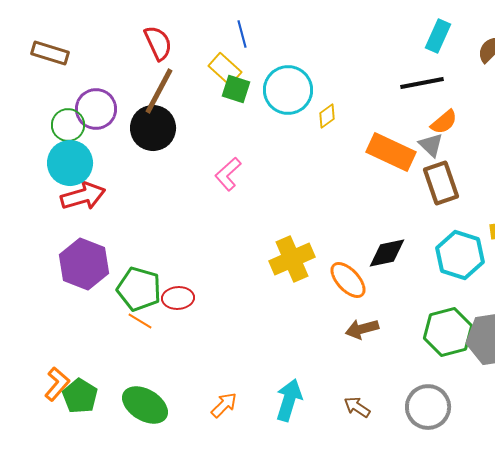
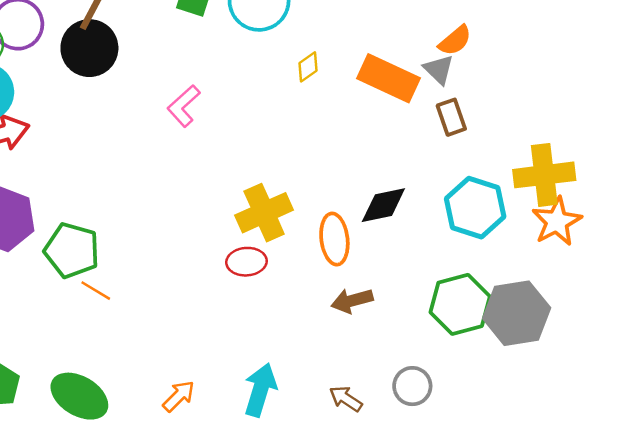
yellow diamond: (327, 116) -> (308, 67), moved
brown rectangle: (441, 183) -> (451, 117), size x0.7
orange ellipse: (348, 280) -> (334, 239), turned 36
red ellipse: (178, 298) -> (246, 262), moved
orange line: (140, 321) -> (96, 291), moved
gray circle: (428, 407) -> (412, 386), moved, size x0.7

